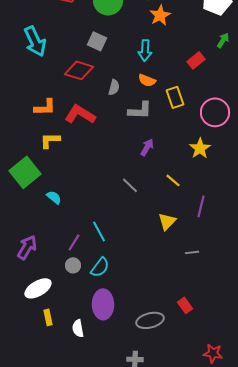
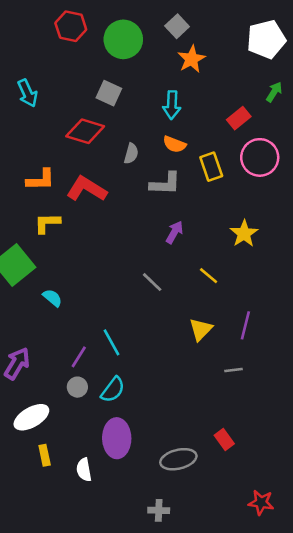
cyan arrow: (35, 41) -> (28, 93), size x0.7
pink circle: (215, 112) -> (260, 157), moved
purple line: (201, 206) -> (245, 325), moved

